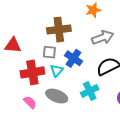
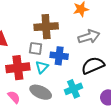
blue cross: (74, 58) -> (59, 56), turned -30

